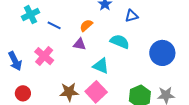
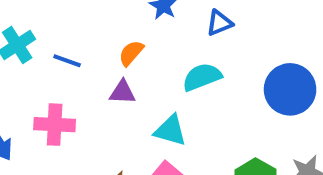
cyan semicircle: (120, 42) -> (202, 77), turned -36
pink cross: (44, 56) -> (55, 125), turned -30

